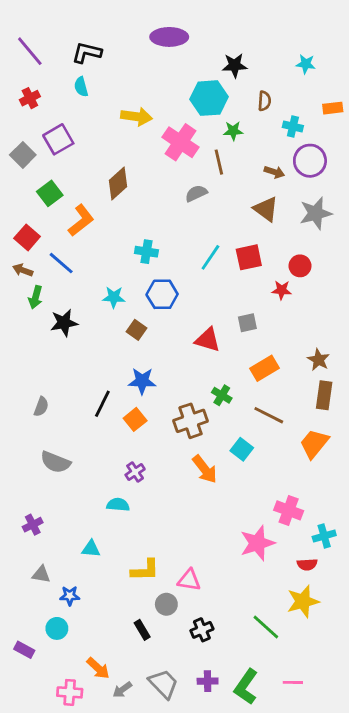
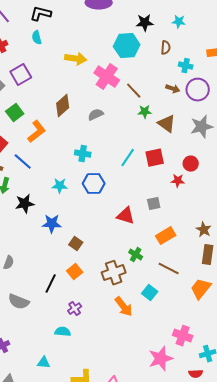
cyan star: (306, 64) -> (179, 22), moved
green star: (233, 131) -> (145, 112), moved
brown line: (219, 162) -> (134, 91), turned -30
brown arrow: (274, 172) -> (173, 89), moved
gray semicircle: (196, 193) -> (96, 115), moved
brown square: (136, 330) -> (76, 244), moved
blue star: (142, 381) -> (52, 224), moved
black line: (102, 404) -> (51, 284), moved

